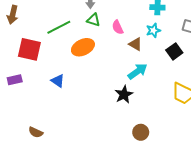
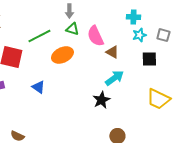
pink semicircle: (118, 27) -> (95, 36), size x1.5
cyan star: (153, 30) -> (139, 35), moved
black square: (174, 51) -> (149, 59), turned 35

